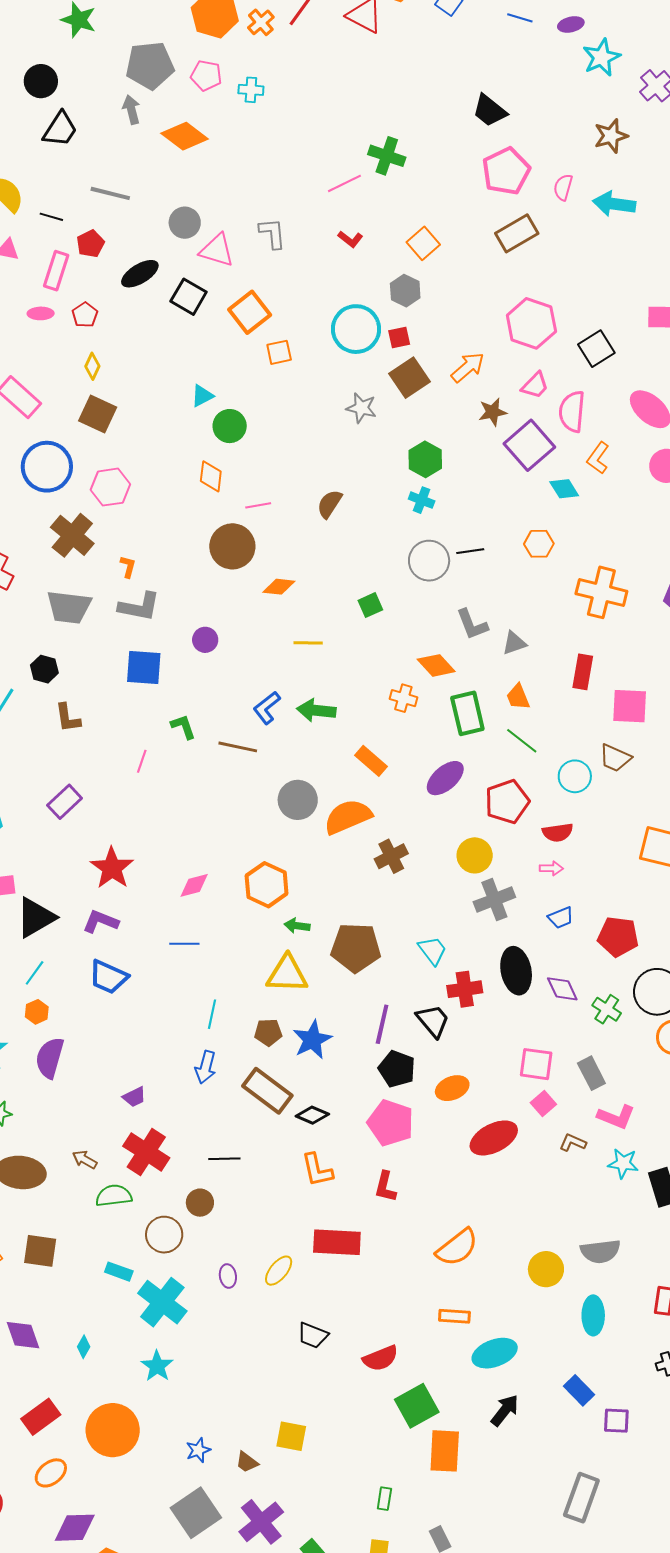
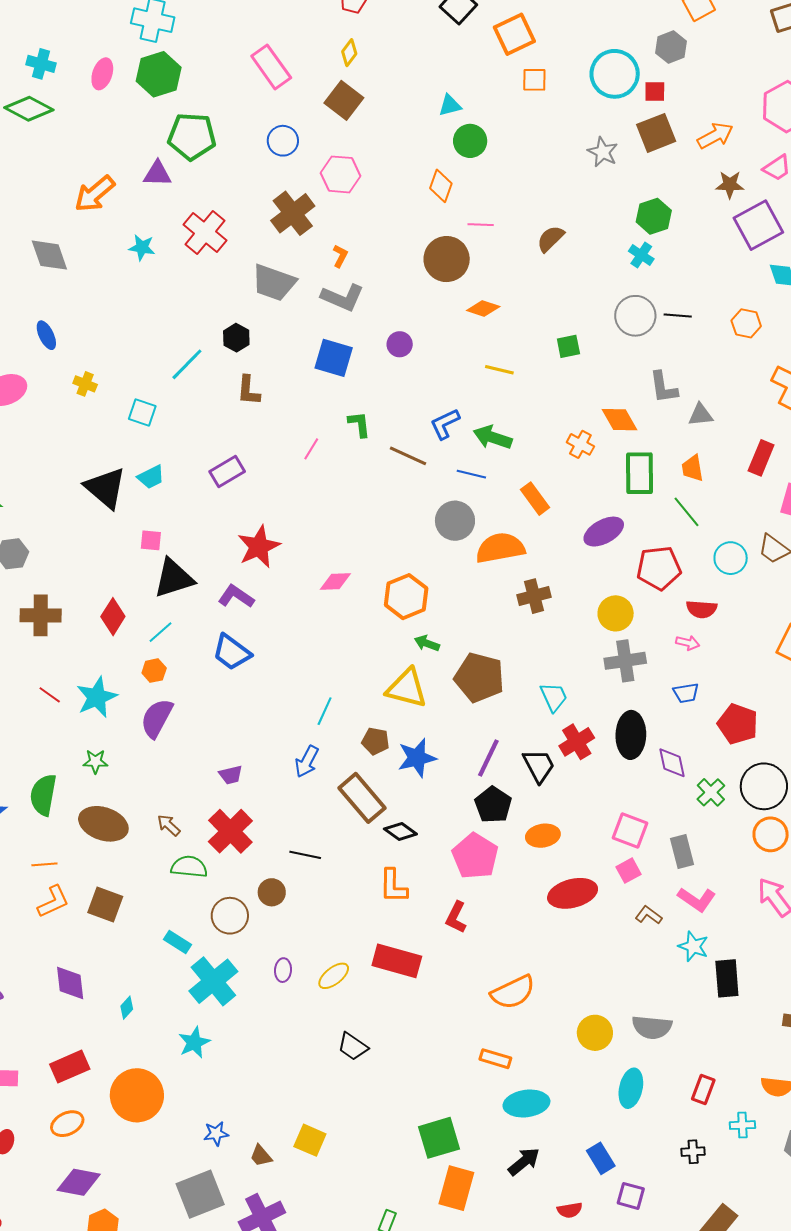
blue circle: (47, 467) -> (283, 141), size x0.6
blue line: (184, 944) -> (471, 474), moved
red cross: (465, 989) -> (577, 742), turned -36
red semicircle: (381, 1358) -> (570, 1210), moved, size x0.7

